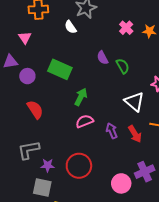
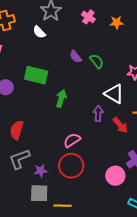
pink cross: (126, 28) -> (88, 17), moved
red semicircle: (35, 110) -> (17, 130), moved, turned -120
pink semicircle: (85, 121) -> (72, 140), moved
purple arrow: (112, 131) -> (98, 114), moved, turned 35

